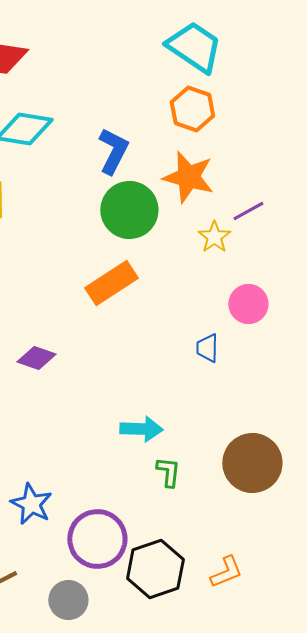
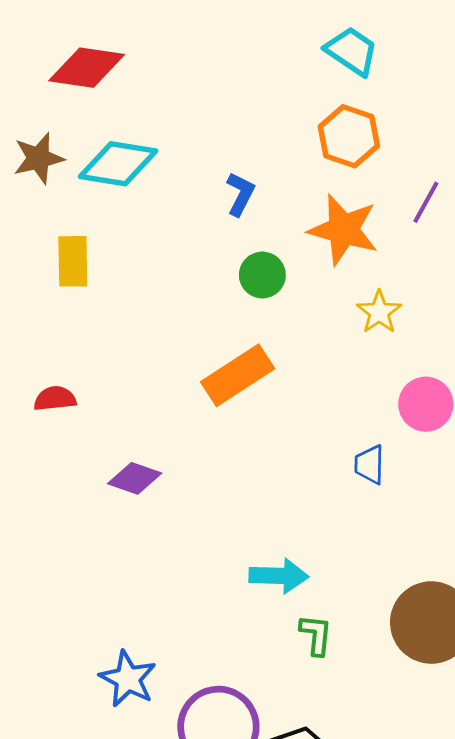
cyan trapezoid: (194, 47) -> (352, 51), size x0.7
blue L-shape: (113, 151) -> (240, 194), size x0.7
green circle: (129, 210) -> (262, 275), size x0.6
purple line: (248, 211) -> (426, 202), moved, turned -32

